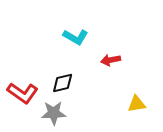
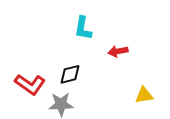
cyan L-shape: (76, 37) -> (83, 28), turned 70

